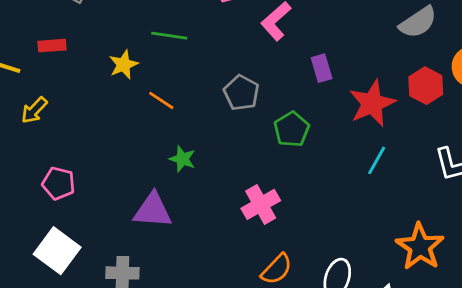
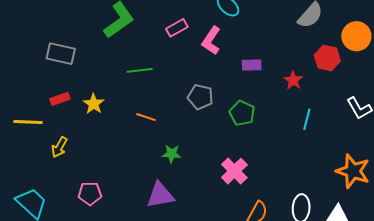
yellow star: (124, 65) -> (94, 104), moved
purple rectangle: (322, 68) -> (252, 65), turned -60
red star: (372, 103) -> (293, 80), size x0.6

